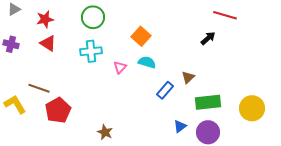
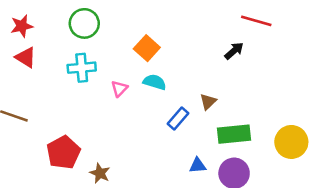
red pentagon: (58, 110) -> (63, 152), moved
blue triangle: (180, 126) -> (198, 165), turned 32

